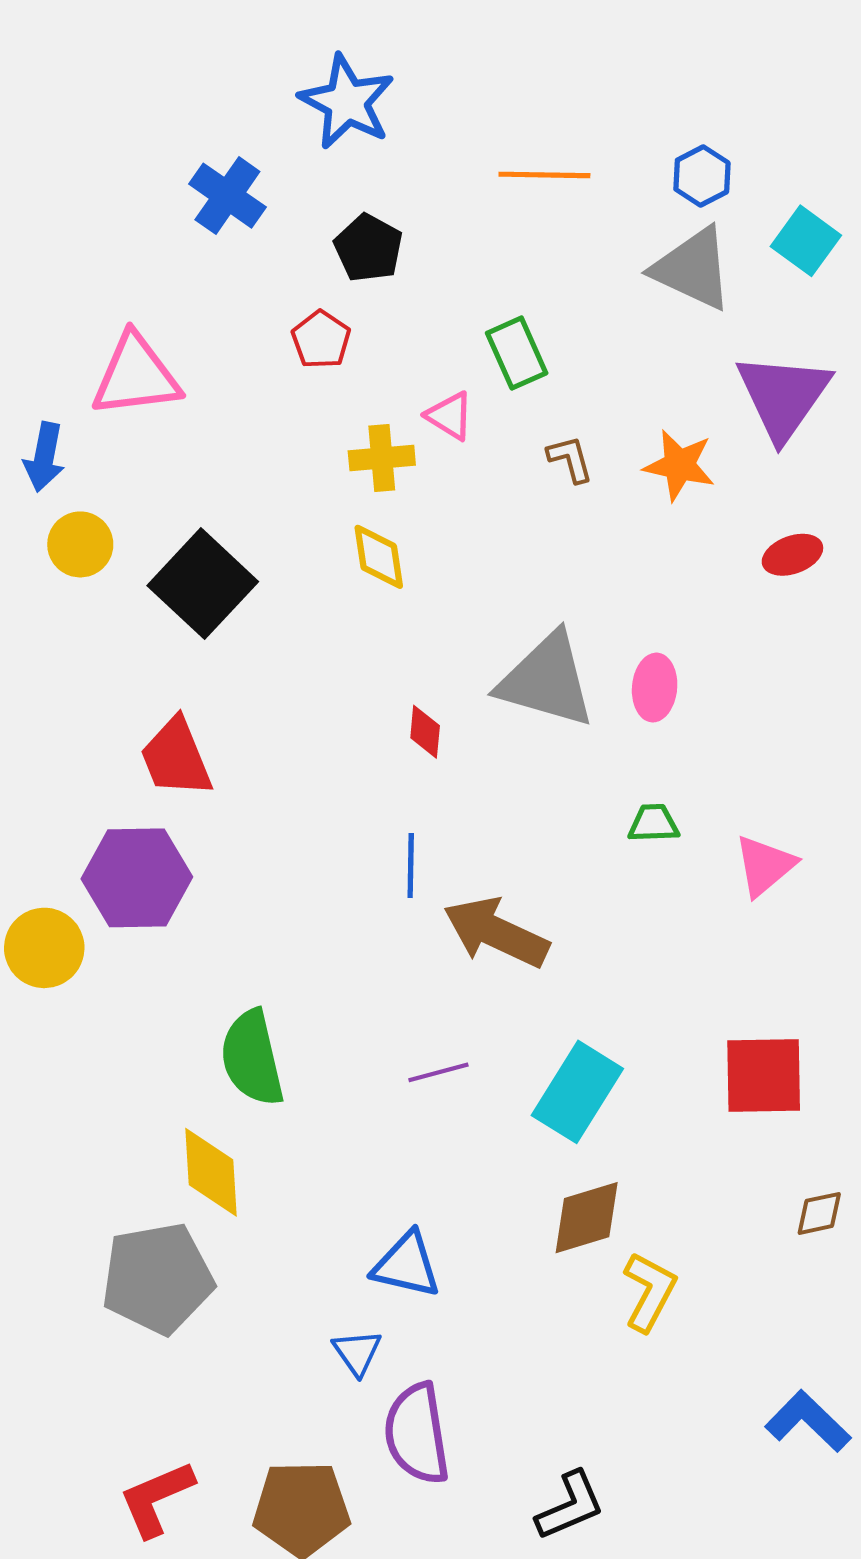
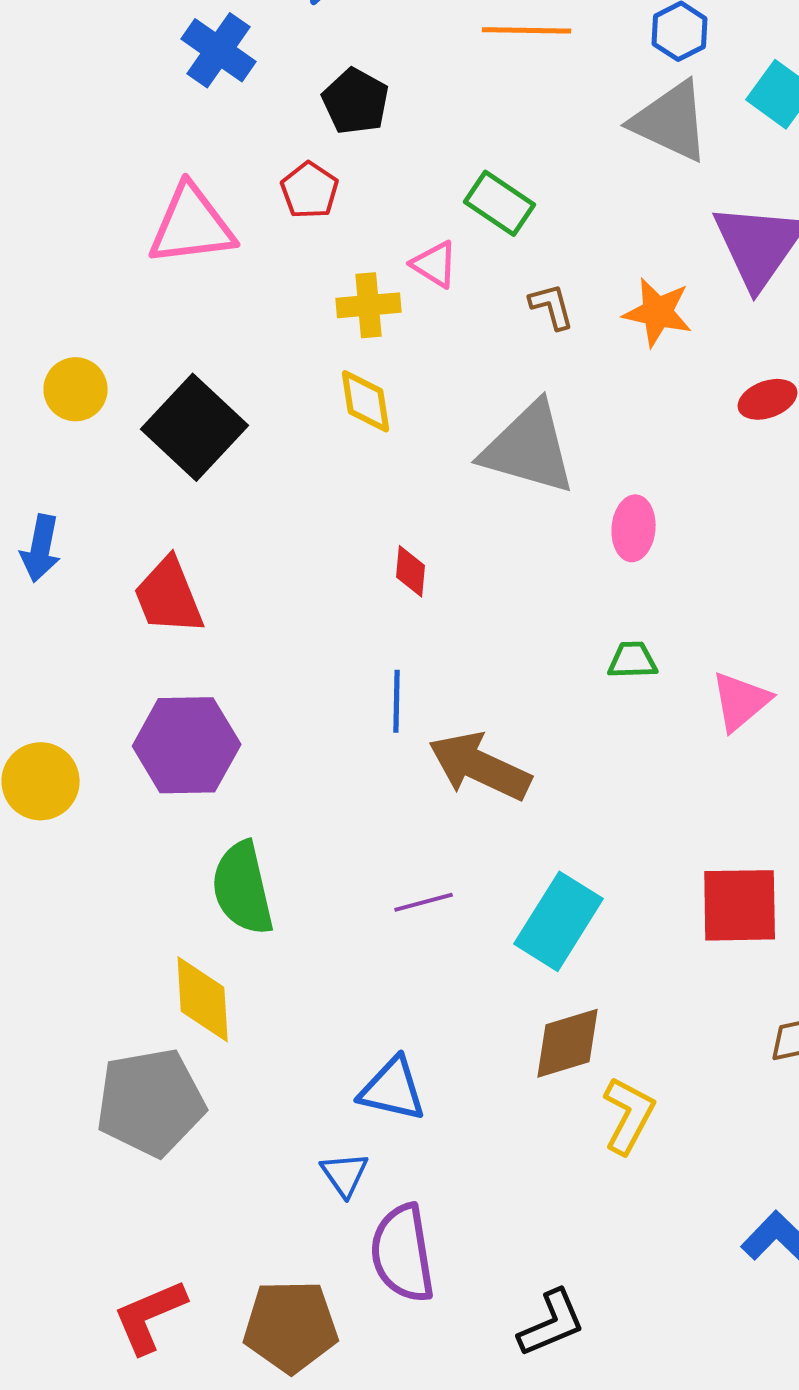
green rectangle: (517, 353) -> (500, 203), turned -32
pink triangle: (136, 376) -> (192, 225), moved
blue arrow: (44, 457) -> (41, 548), moved
gray triangle: (547, 680) -> (529, 448), moved
purple hexagon: (137, 878) -> (187, 745), moved

